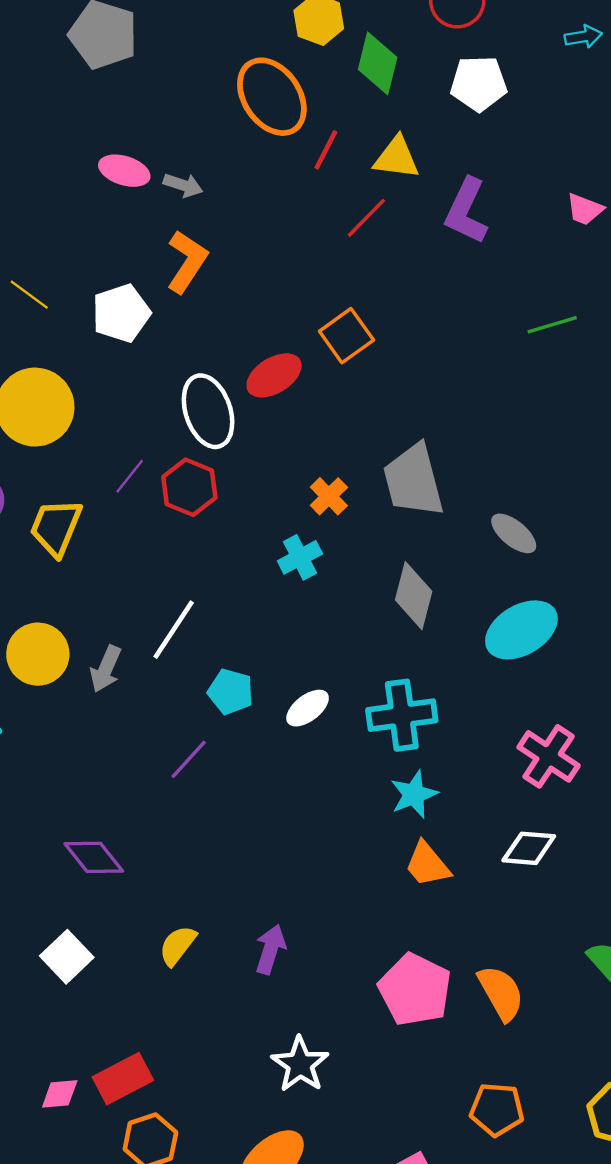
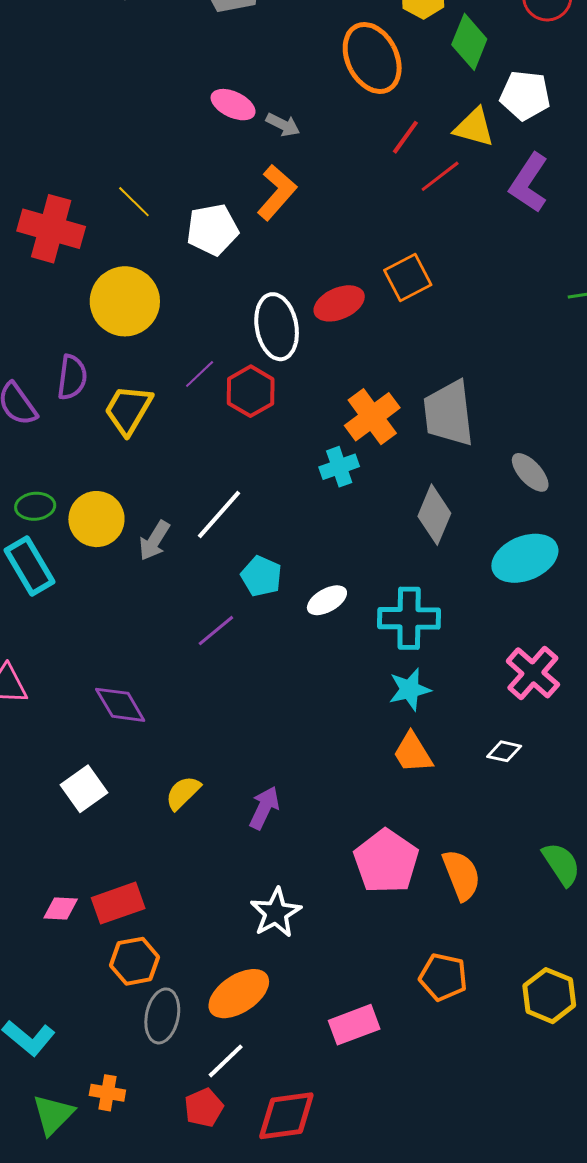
white pentagon: (479, 83) -> (525, 95), moved
red line: (326, 150) -> (405, 137), moved
orange cross: (329, 496) -> (372, 417), size x1.6
white diamond: (529, 848) -> (504, 751), size x0.7

